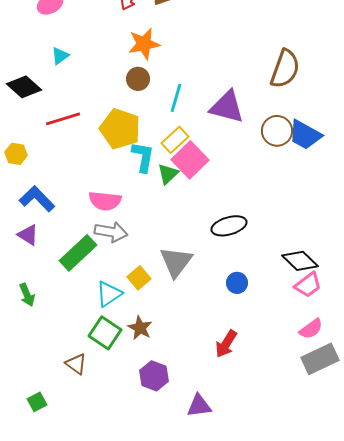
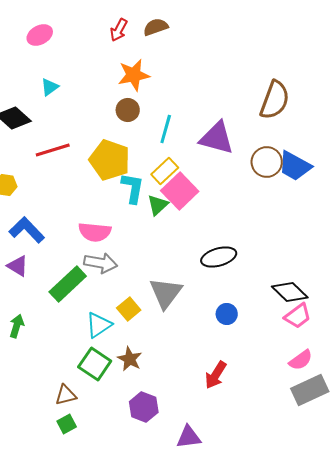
green arrow: (27, 295) -> (17, 326), turned -140
brown triangle: (76, 364) -> (66, 395), turned -50
green square: (37, 402) -> (67, 424), moved

